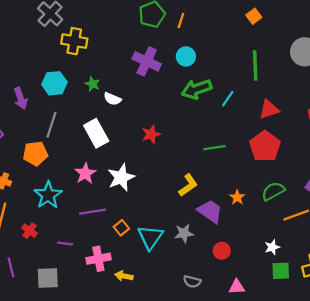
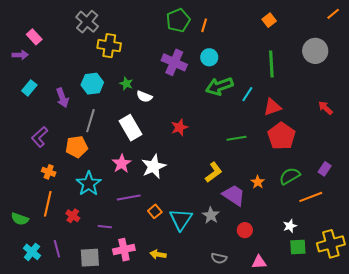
red triangle: (269, 109) -> (272, 107), moved
gray star: (184, 233) -> (211, 215), turned -30
pink cross: (98, 259) -> (124, 250), moved

